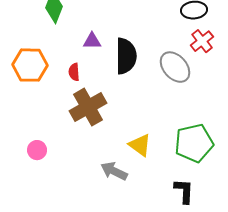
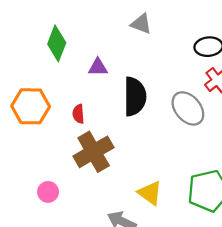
purple triangle: (92, 41) -> (98, 67), moved
pink circle: (37, 150) -> (48, 192), moved

